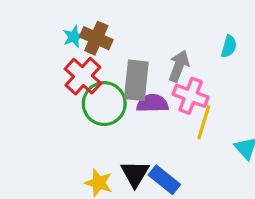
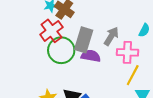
pink cross: (191, 96) -> (127, 52), moved, turned -30
yellow line: (204, 122) -> (133, 75), moved

